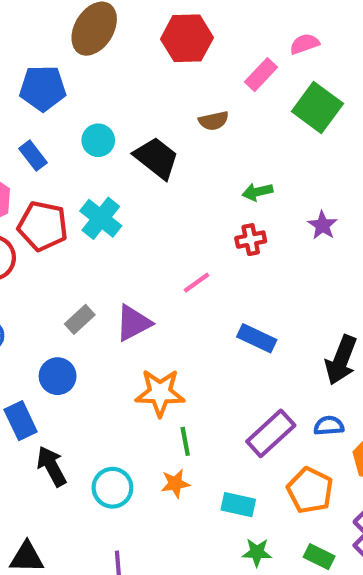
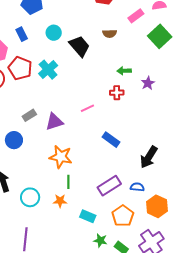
purple star: (322, 225) -> (148, 83), moved
green star: (257, 552) -> (100, 240), moved

